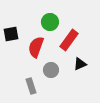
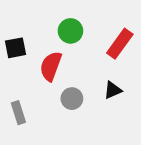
red rectangle: (69, 40) -> (120, 44), moved
gray rectangle: (31, 86) -> (18, 113), moved

